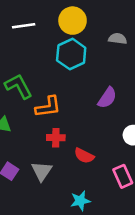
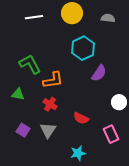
gray semicircle: (118, 39) -> (108, 18), moved
cyan hexagon: (71, 54) -> (83, 48), moved
red cross: (56, 138) -> (50, 104), moved, turned 32

